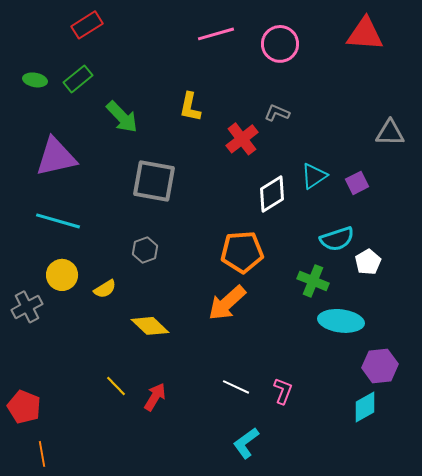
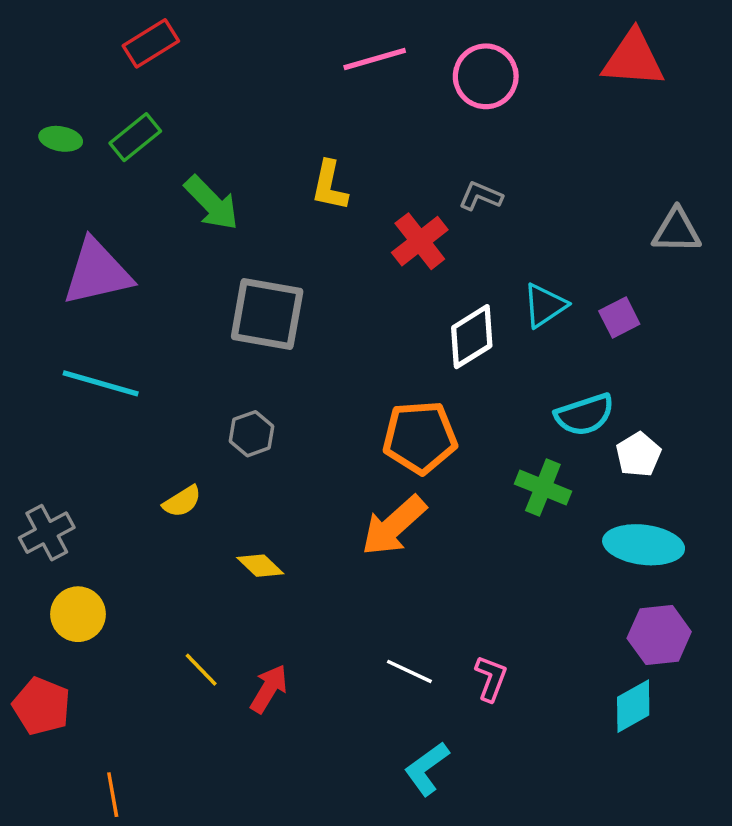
yellow circle: (62, 275) -> (78, 614), moved
cyan ellipse: (341, 321) -> (644, 545), moved
yellow diamond: (150, 326) -> (260, 566), size x0.7
orange line: (42, 454) -> (113, 795), moved

